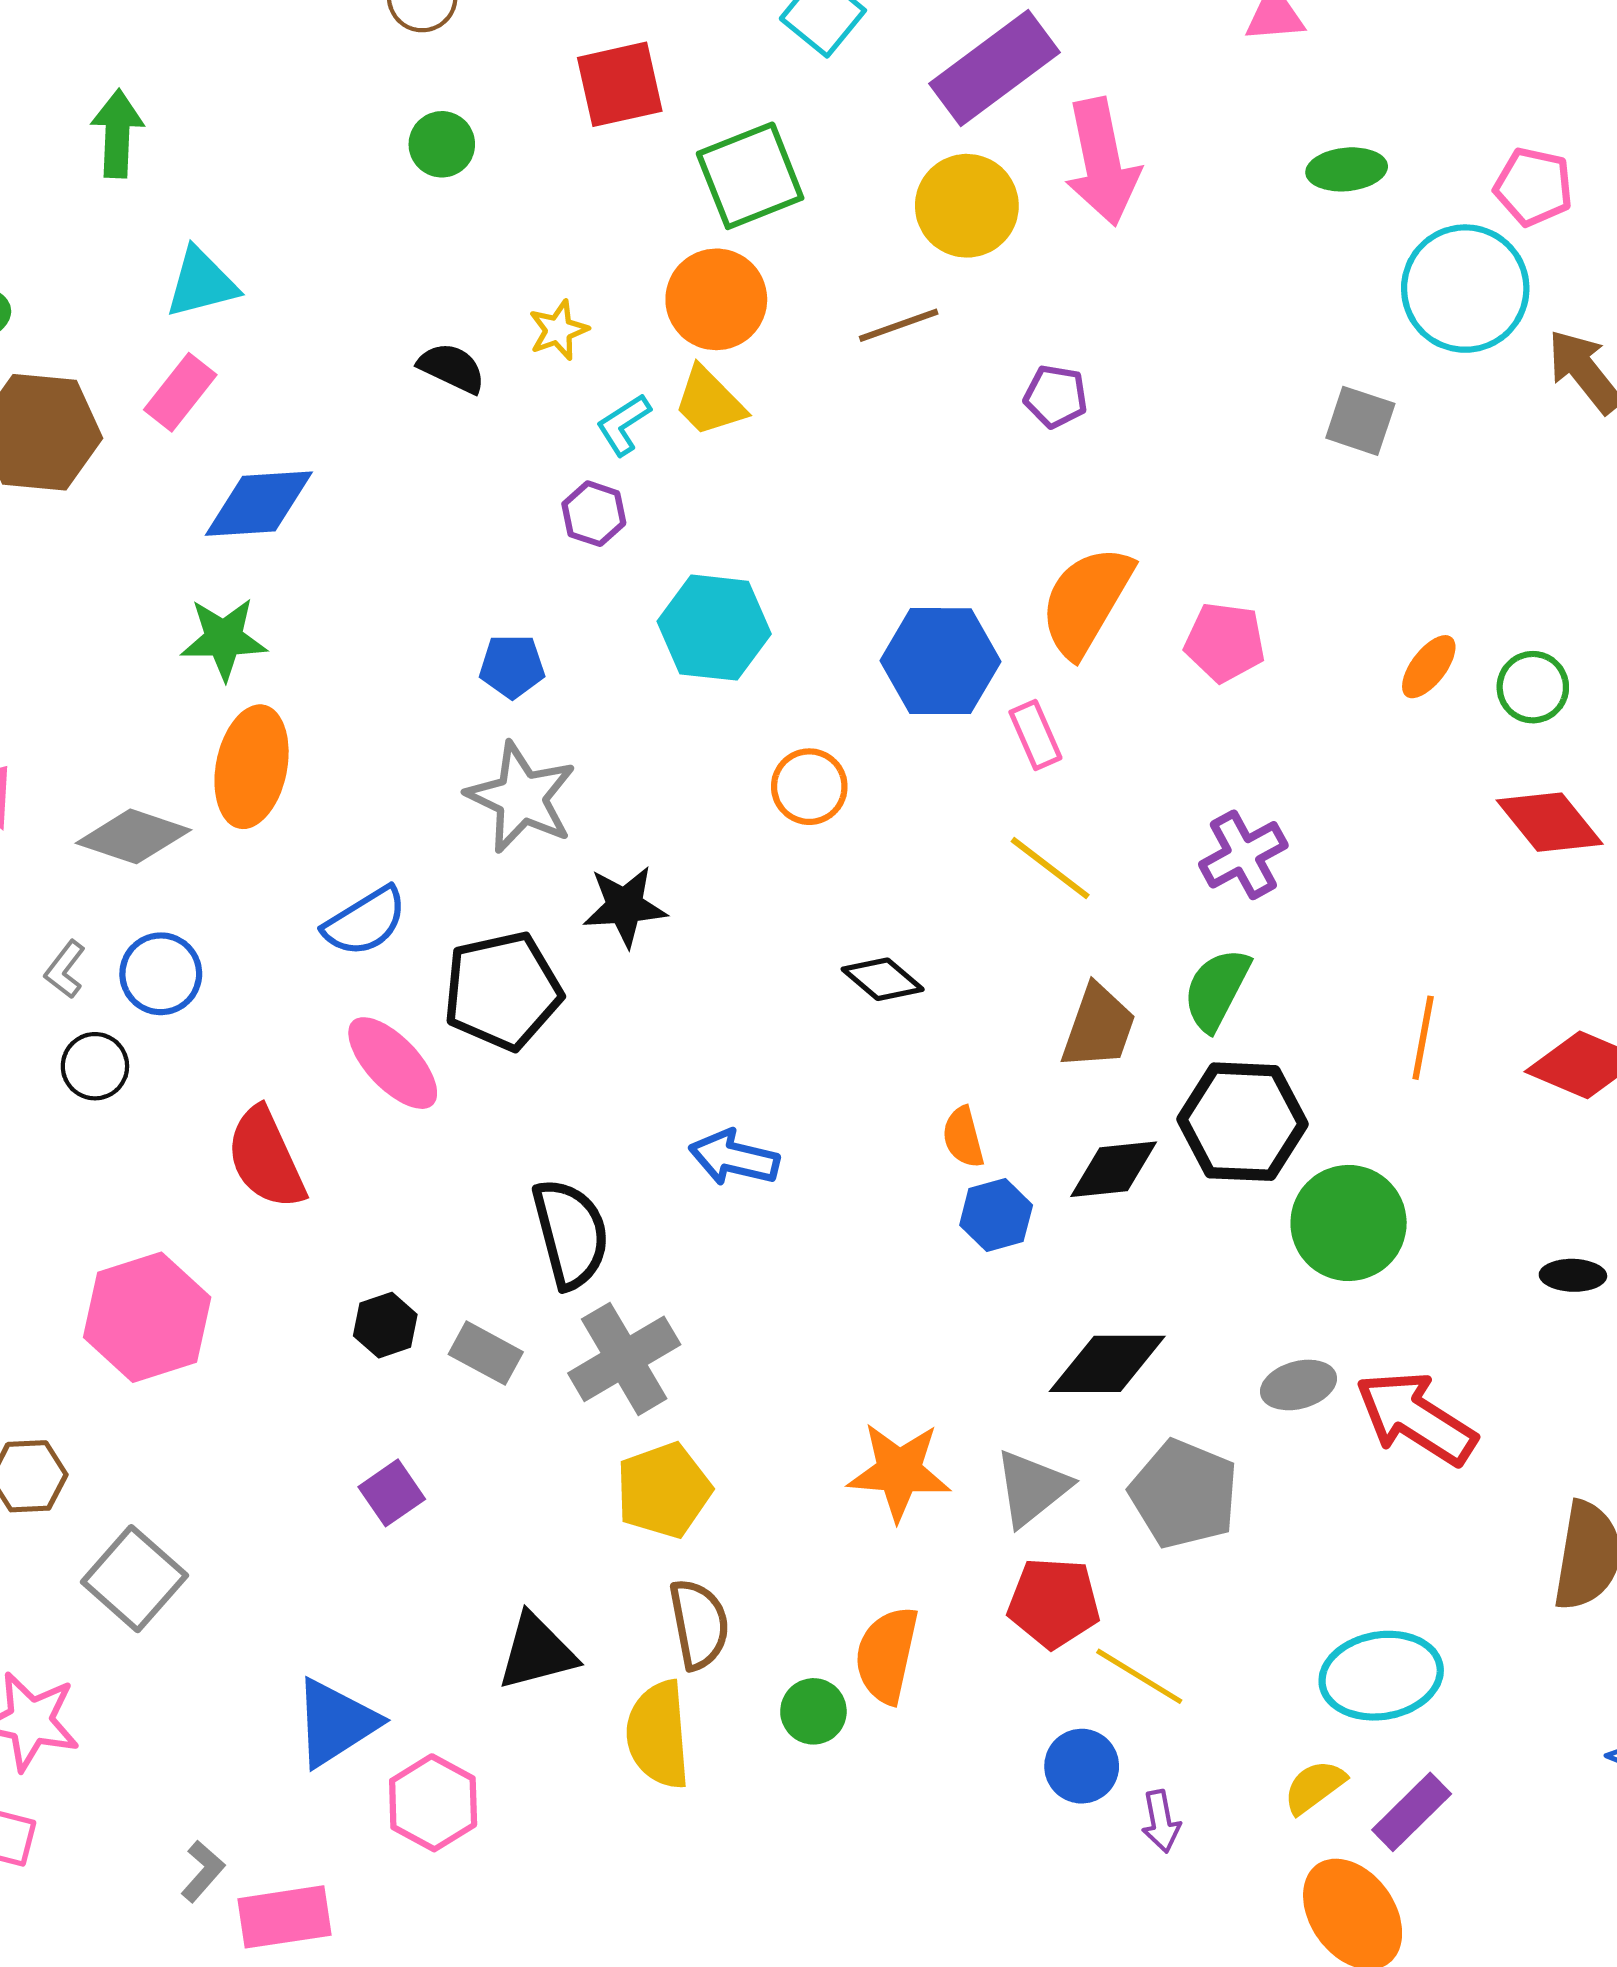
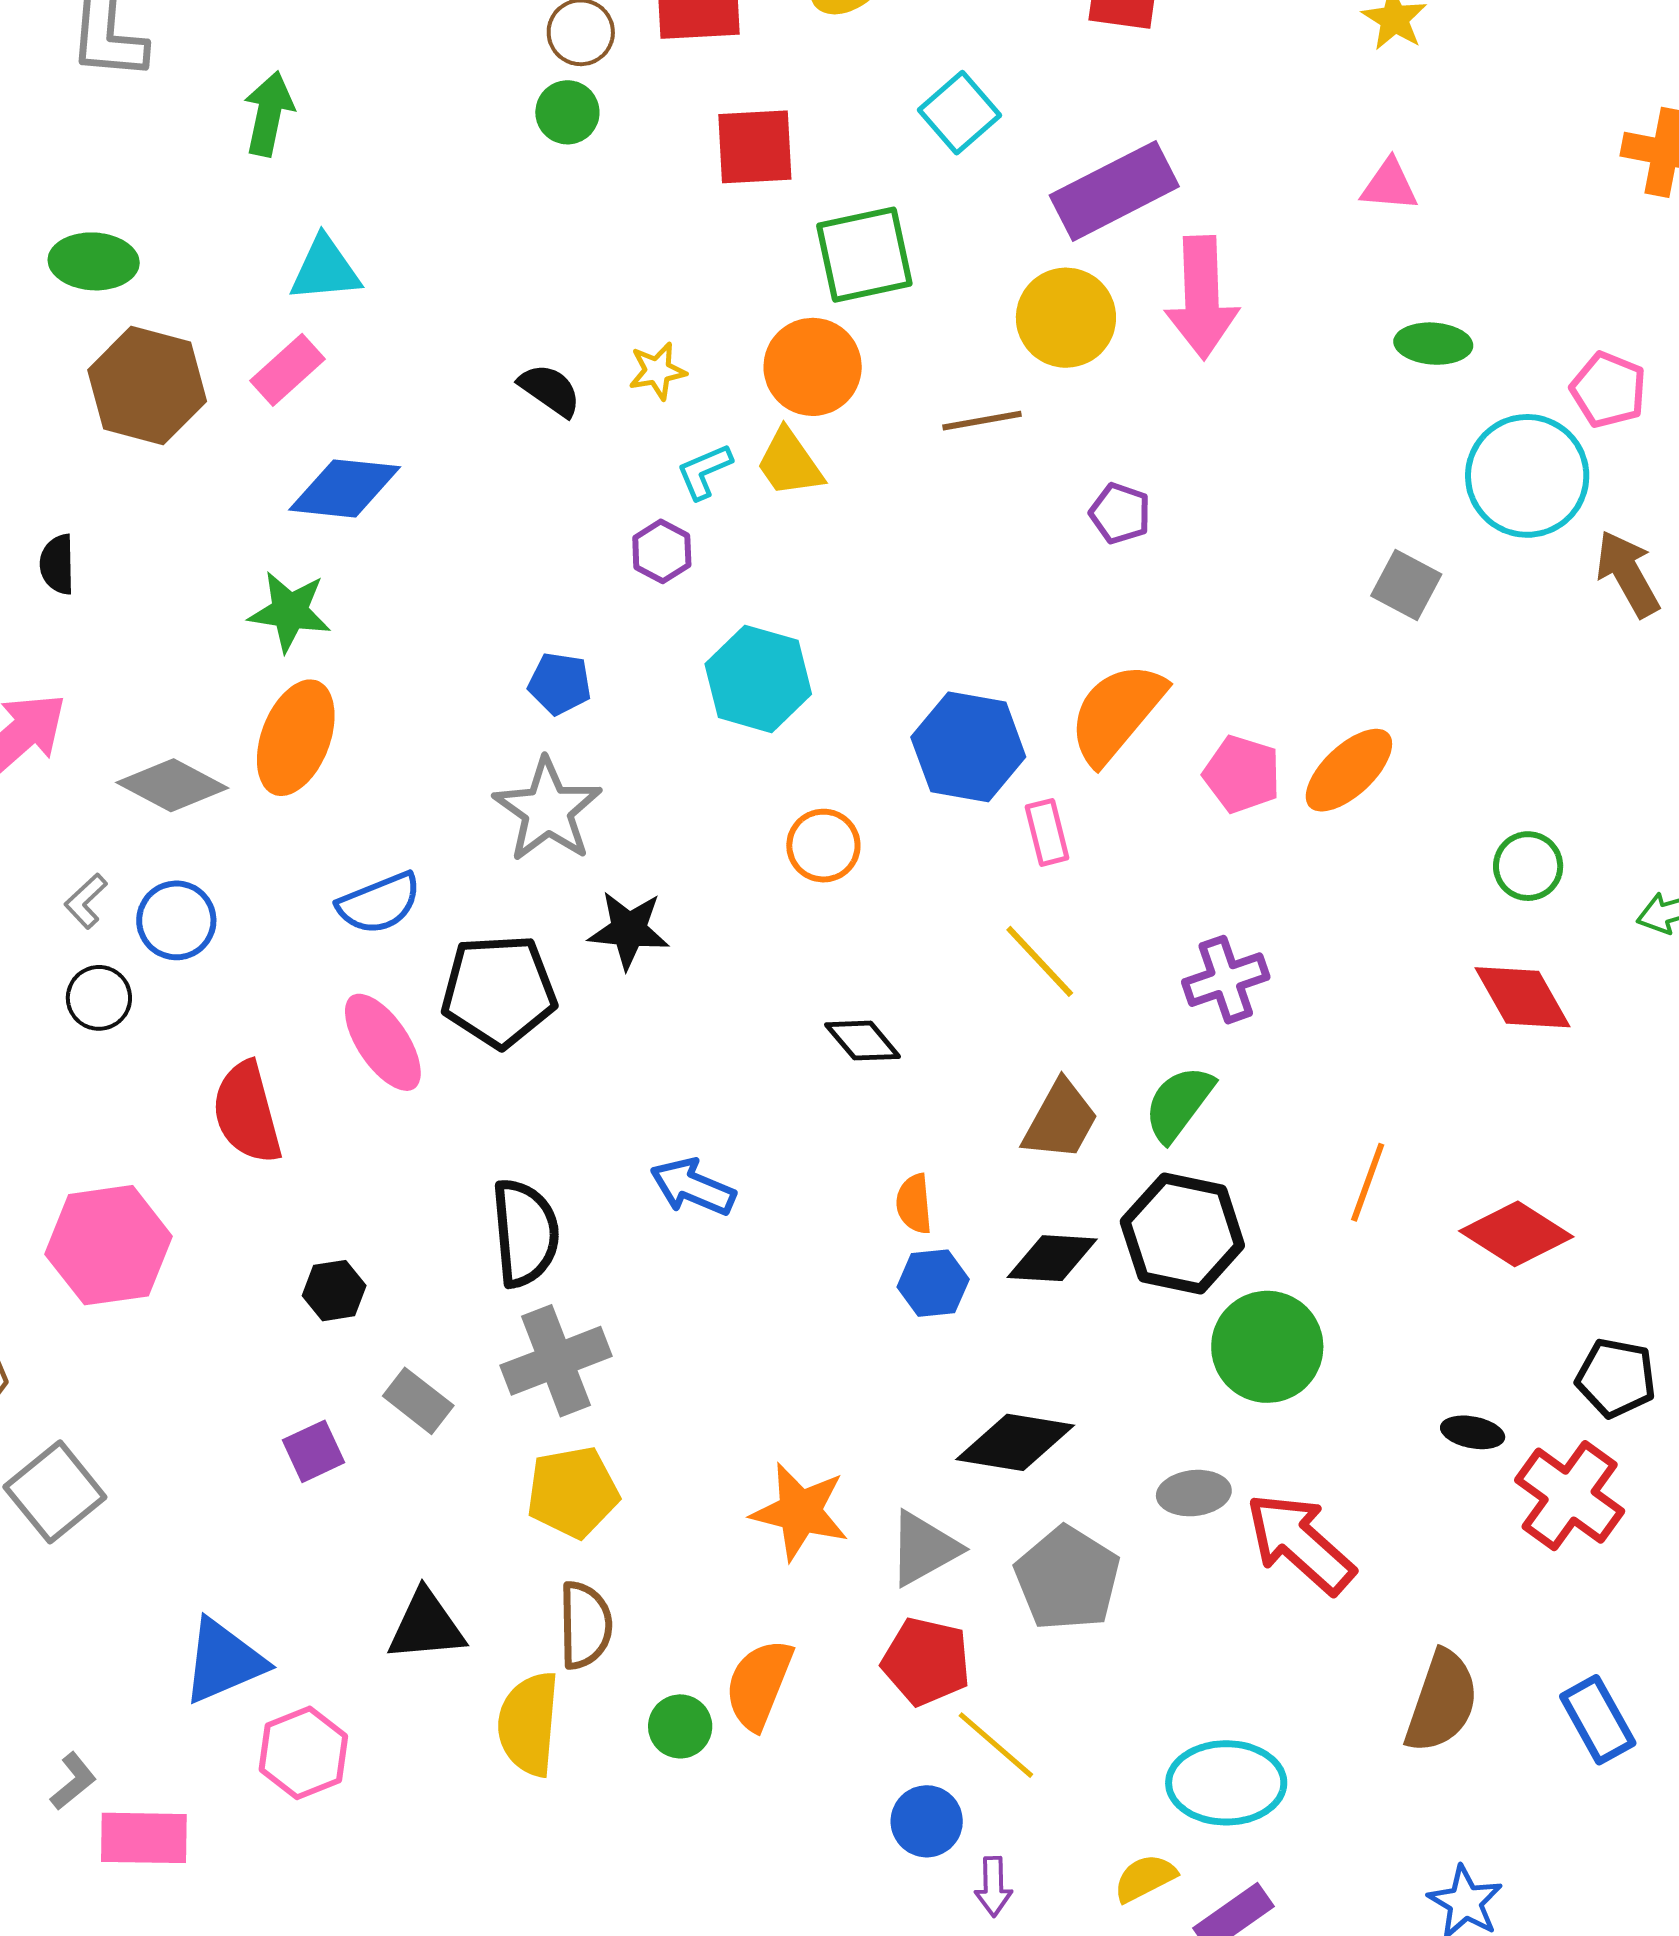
green circle: (442, 144) -> (567, 112), moved
orange ellipse: (1429, 667) -> (1349, 770), moved, size x1.5
gray rectangle: (486, 1353) -> (418, 1401), moved

